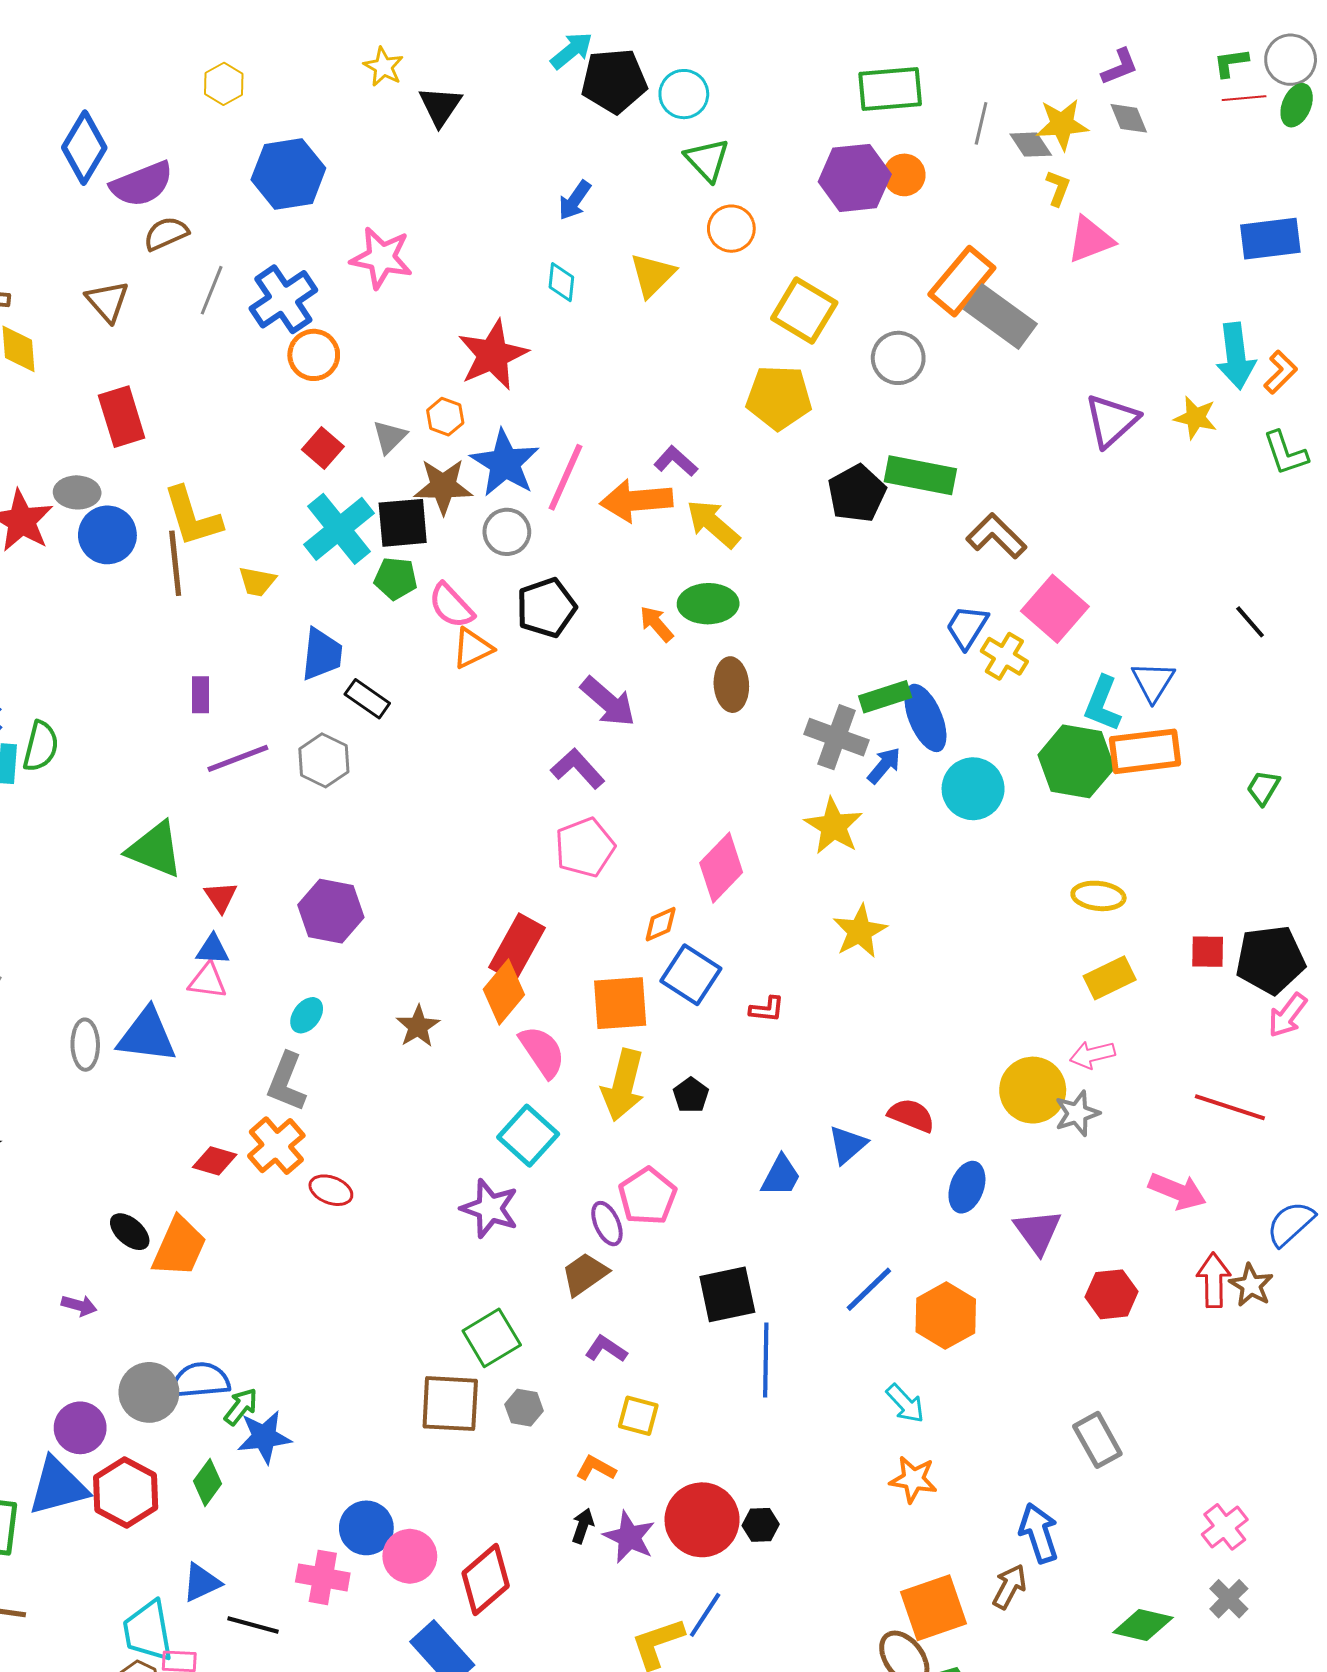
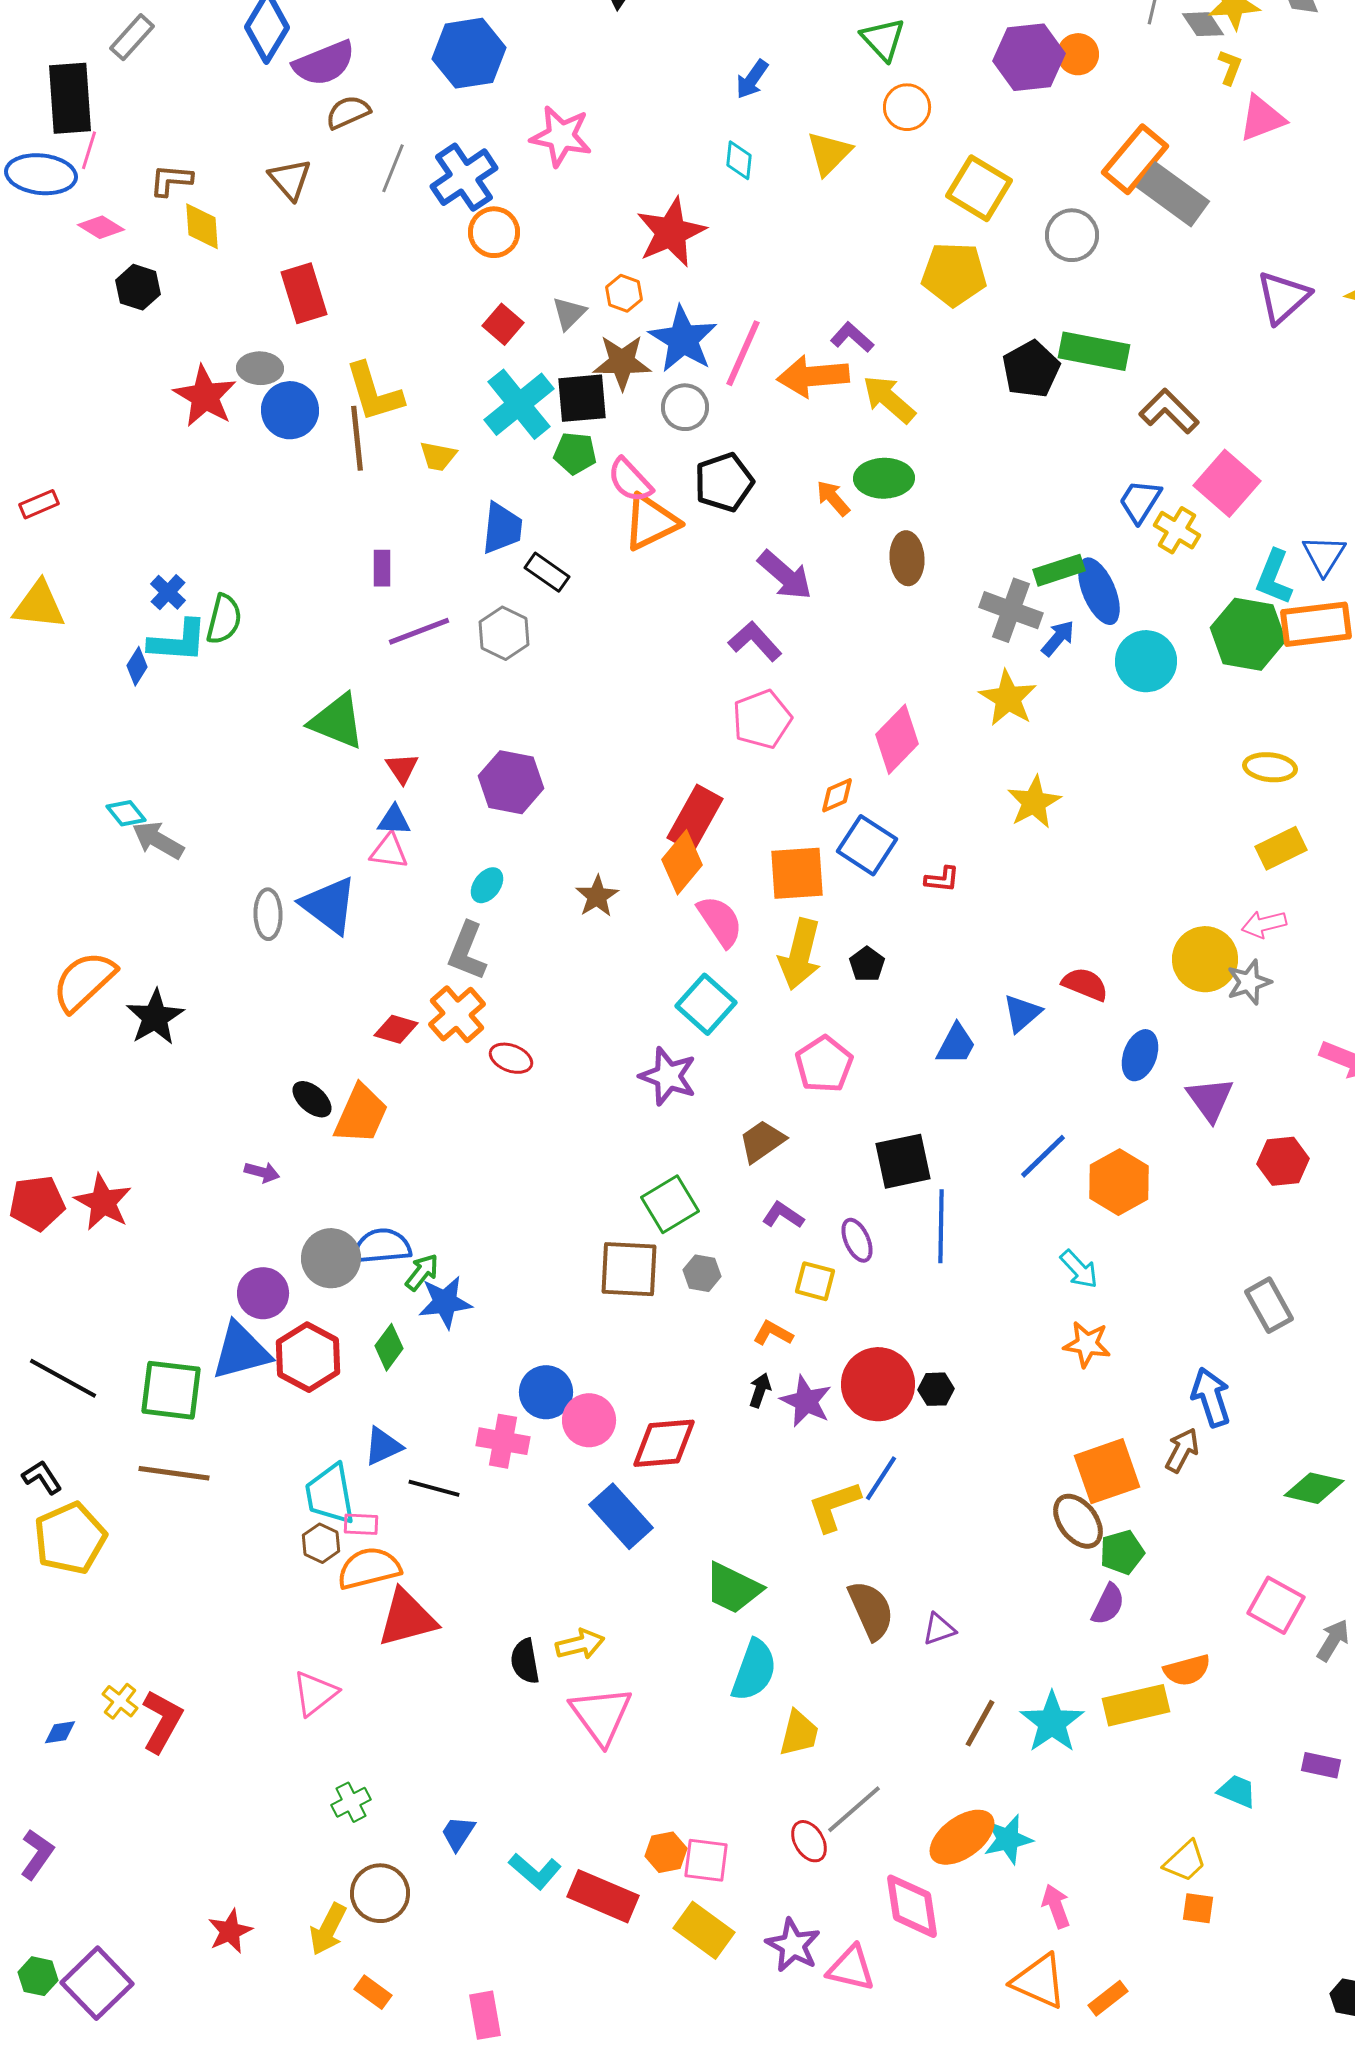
orange triangle: (472, 648) -> (651, 522), size x1.4
blue triangle: (147, 1035) -> (329, 905), turned 30
purple ellipse: (607, 1224) -> (857, 1240), moved
red diamond: (486, 1579) -> (664, 1443), turned 36

